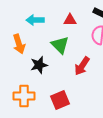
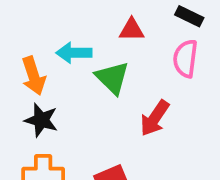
cyan arrow: (35, 20) -> (74, 53), moved
black star: (39, 65) -> (41, 120), moved, turned 30

